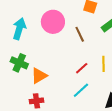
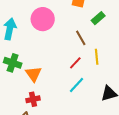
brown line: (80, 34) -> (81, 38), moved
orange triangle: (39, 76) -> (33, 74), turned -30

